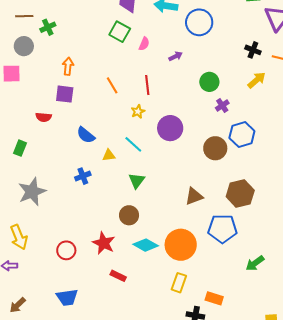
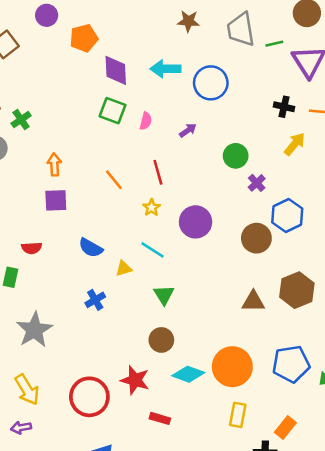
red semicircle: (44, 117) -> (32, 248), moved
brown triangle: (194, 196) -> (253, 301), moved, turned 30
blue pentagon: (222, 229) -> (291, 364), moved
red circle: (66, 250) -> (89, 397), size x1.6
orange rectangle: (214, 298) -> (285, 427), turned -60

